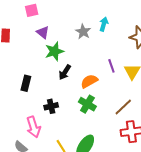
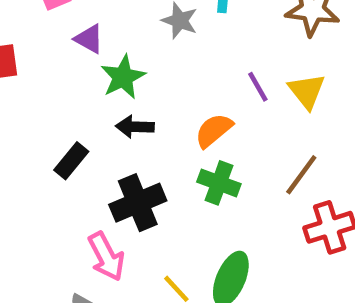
black arrow: (65, 72) -> (135, 127), moved, turned 70
black rectangle: (26, 83) -> (71, 161), turned 35
black cross: (51, 106) -> (138, 203), size x1.6

